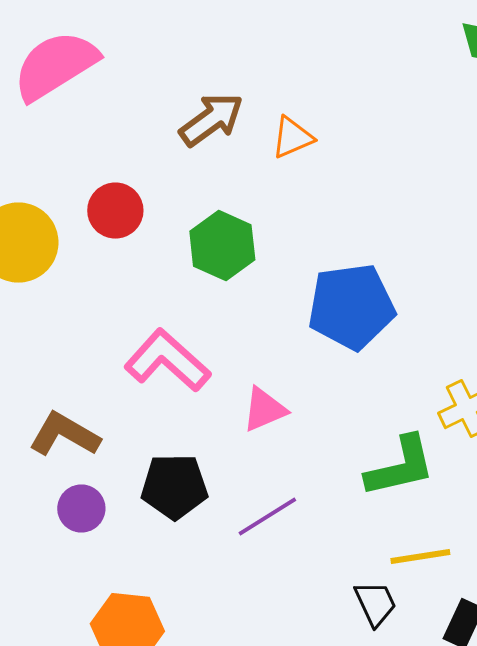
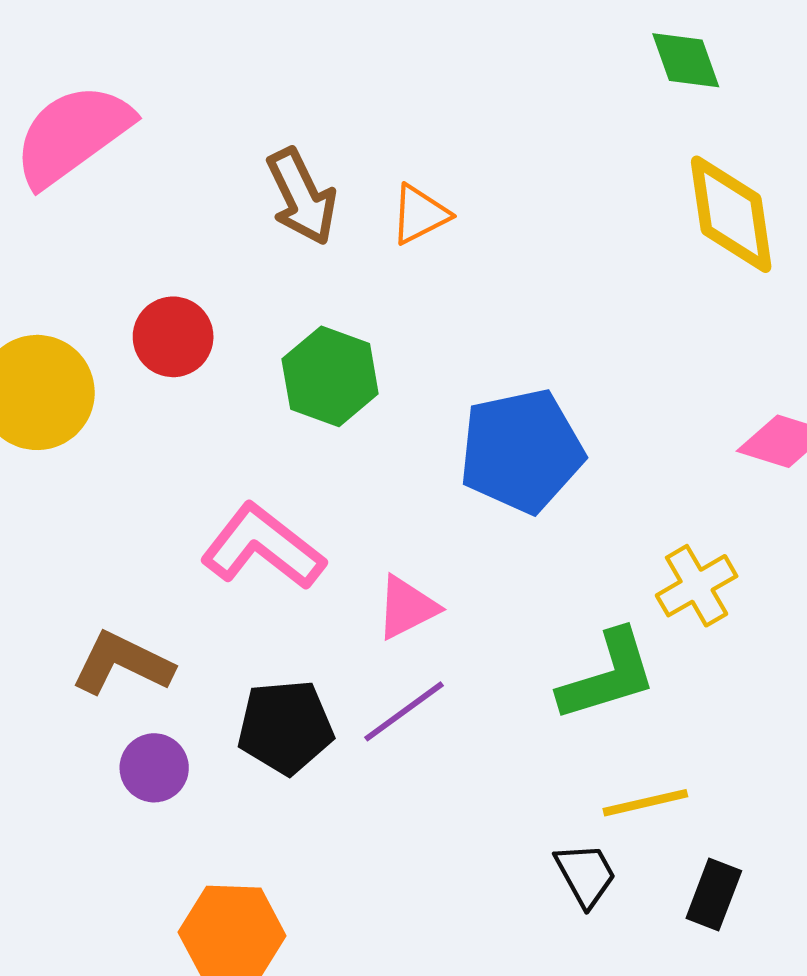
brown arrow: (211, 120) -> (302, 197), turned 104
purple line: (267, 516) -> (404, 711), moved

